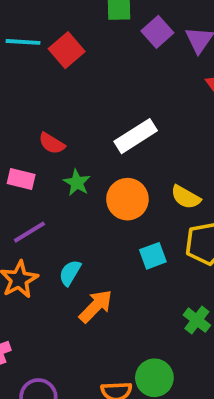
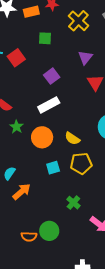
purple square: (157, 32) -> (52, 76), moved

